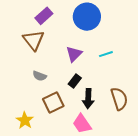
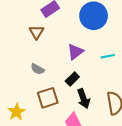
brown triangle: (34, 40) -> (36, 32), size x0.7
black arrow: (88, 99) -> (83, 99), turned -30

